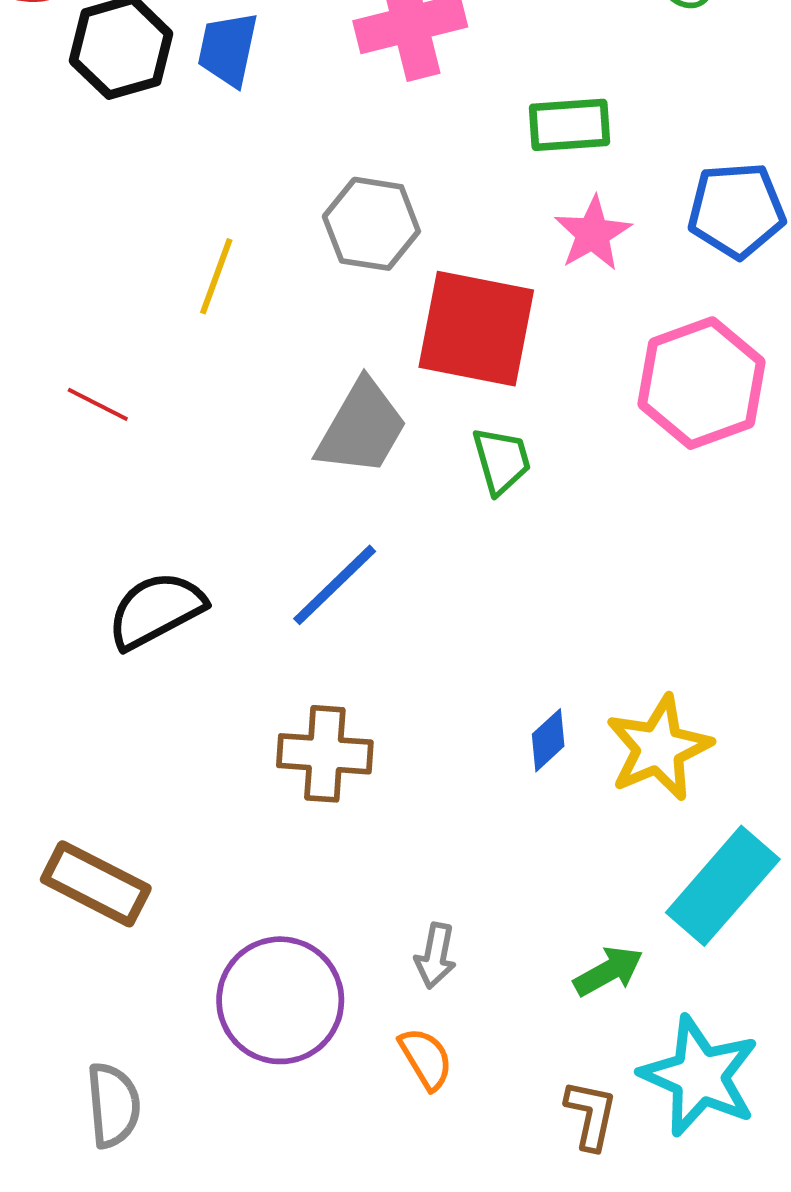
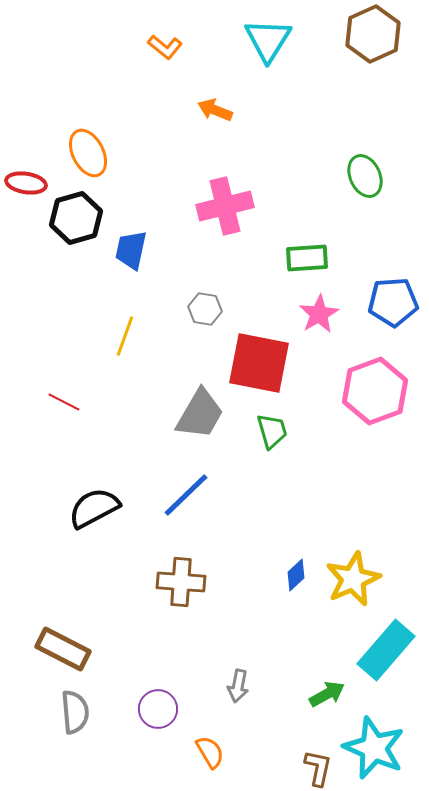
blue trapezoid: (228, 49) -> (131, 250), moved
gray hexagon: (371, 224) -> (205, 309), size x0.7
purple circle: (280, 1000) -> (158, 709), size x0.6
orange semicircle: (426, 1059) -> (210, 752), moved
gray semicircle: (113, 1105) -> (75, 712), moved

